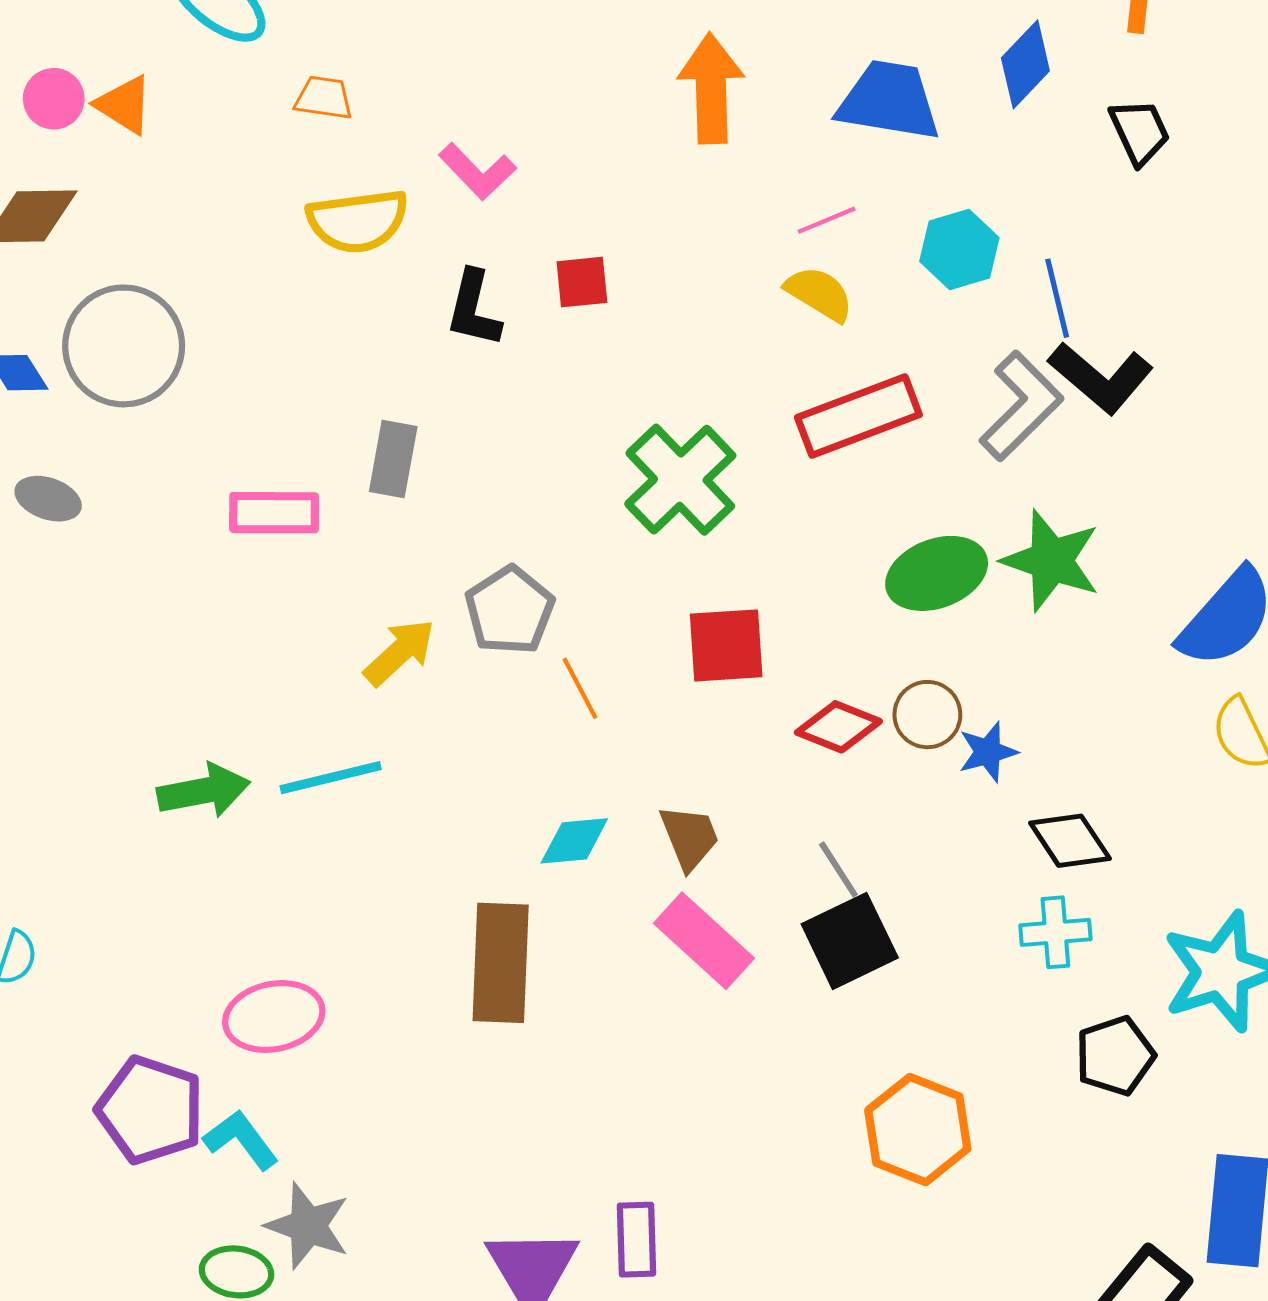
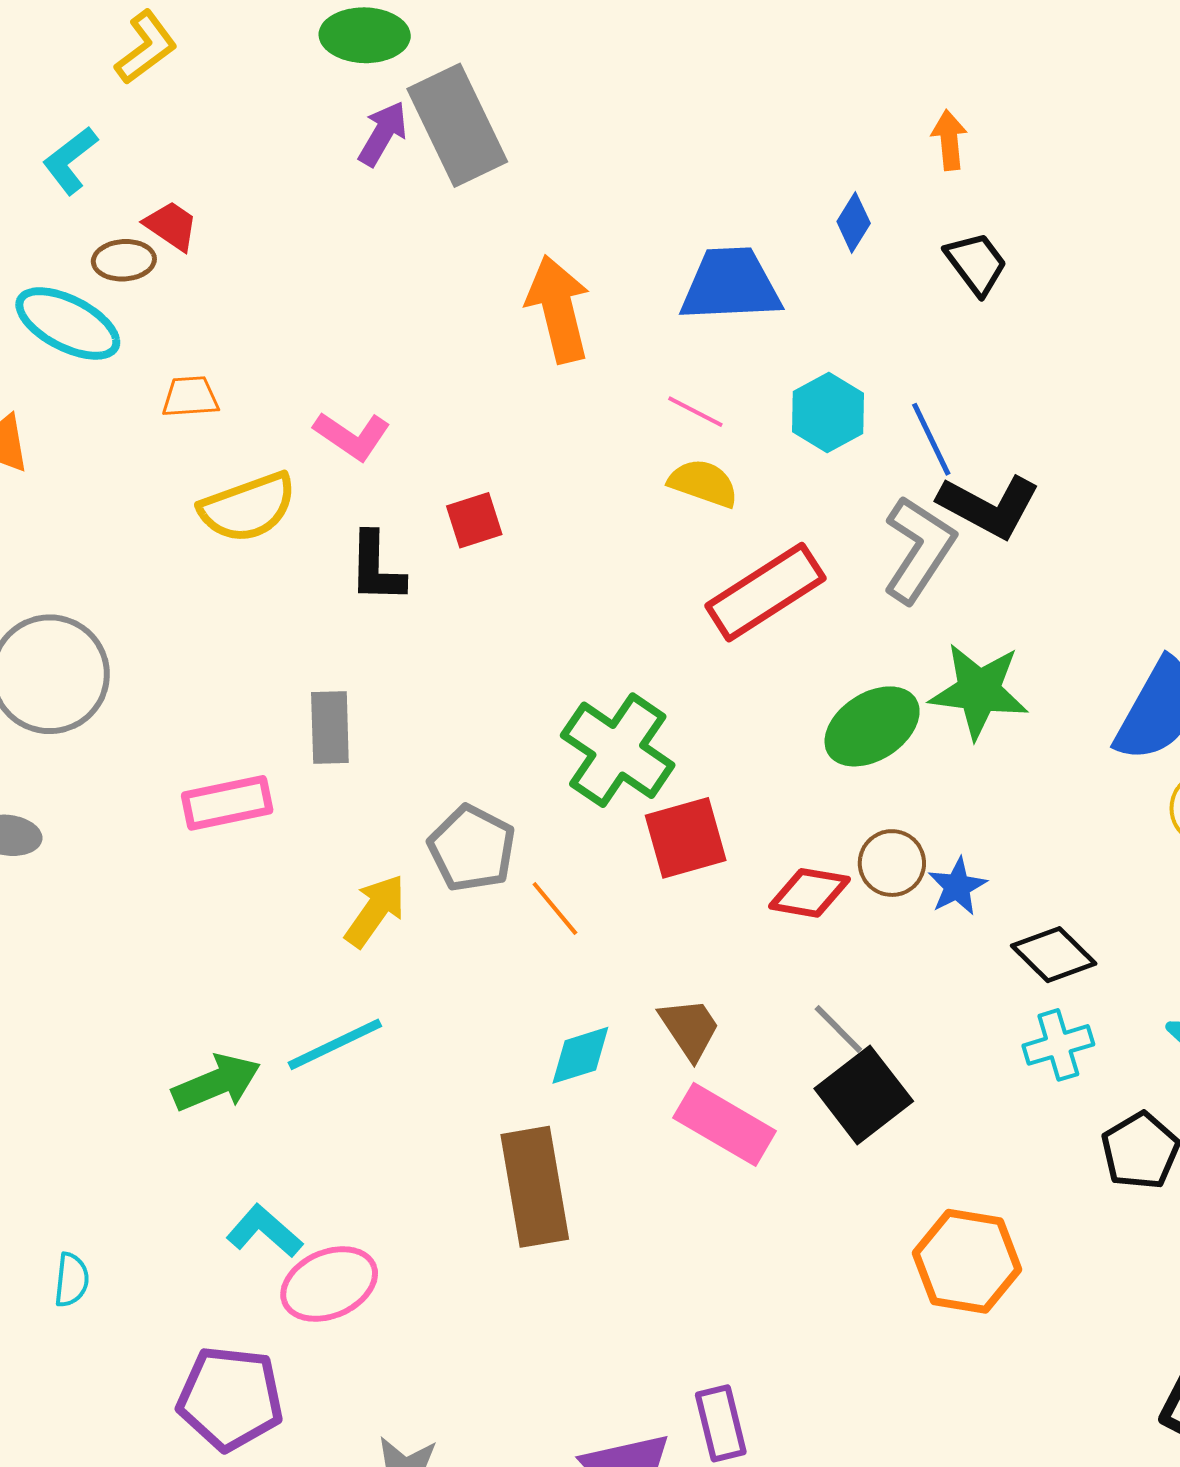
blue diamond: (1025, 64) -> (854, 222), size x0.7
pink line: (827, 220) -> (695, 412), turned 62
green cross: (680, 480) -> (618, 750), moved
cyan L-shape: (241, 1140) -> (264, 1231), moved

